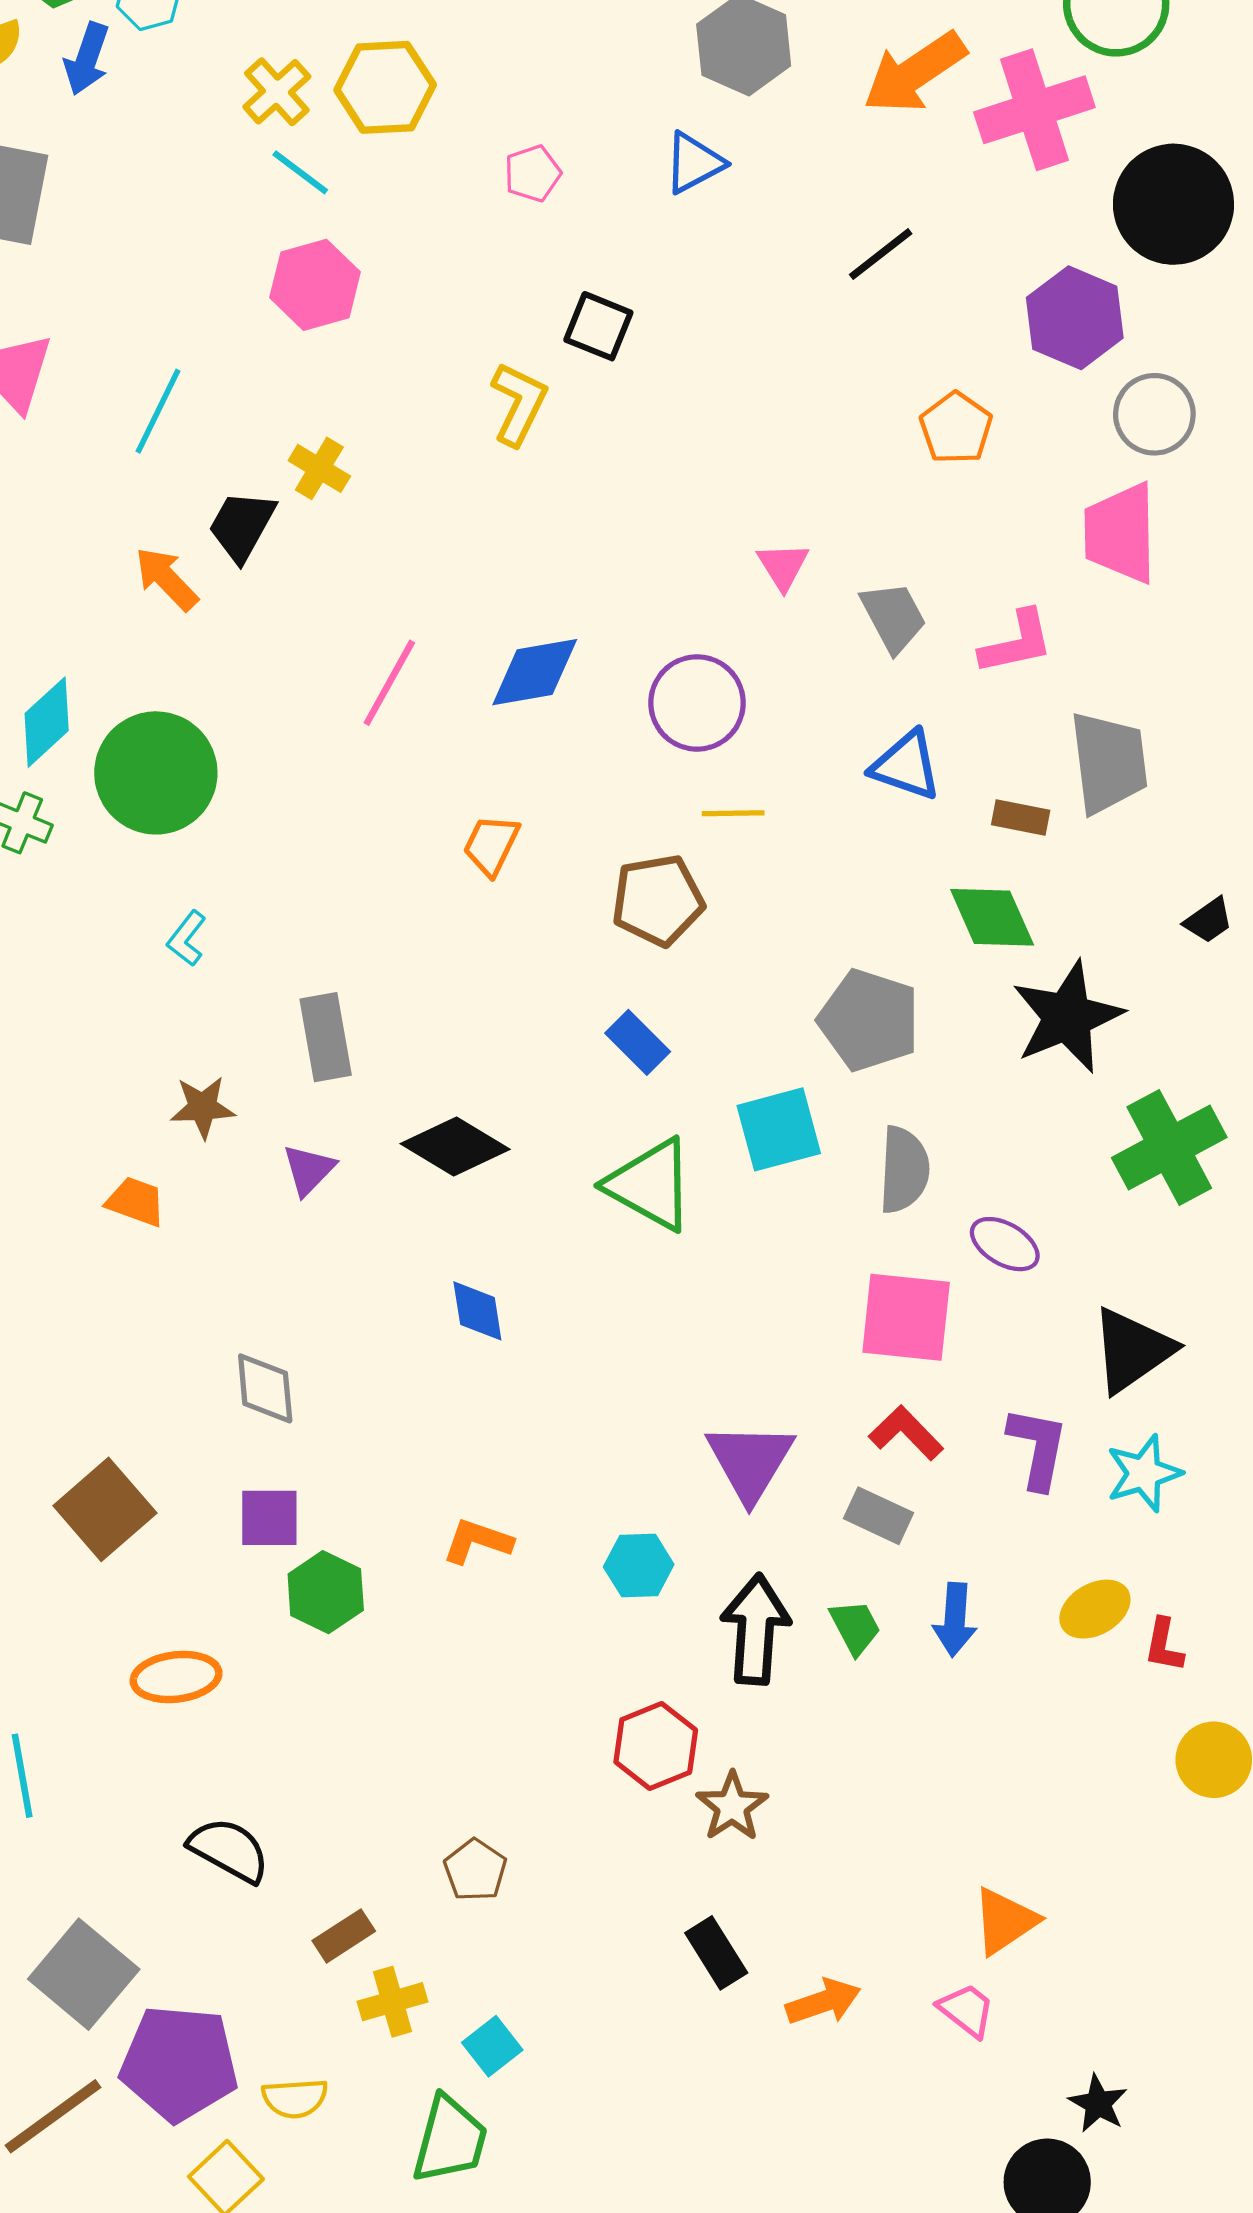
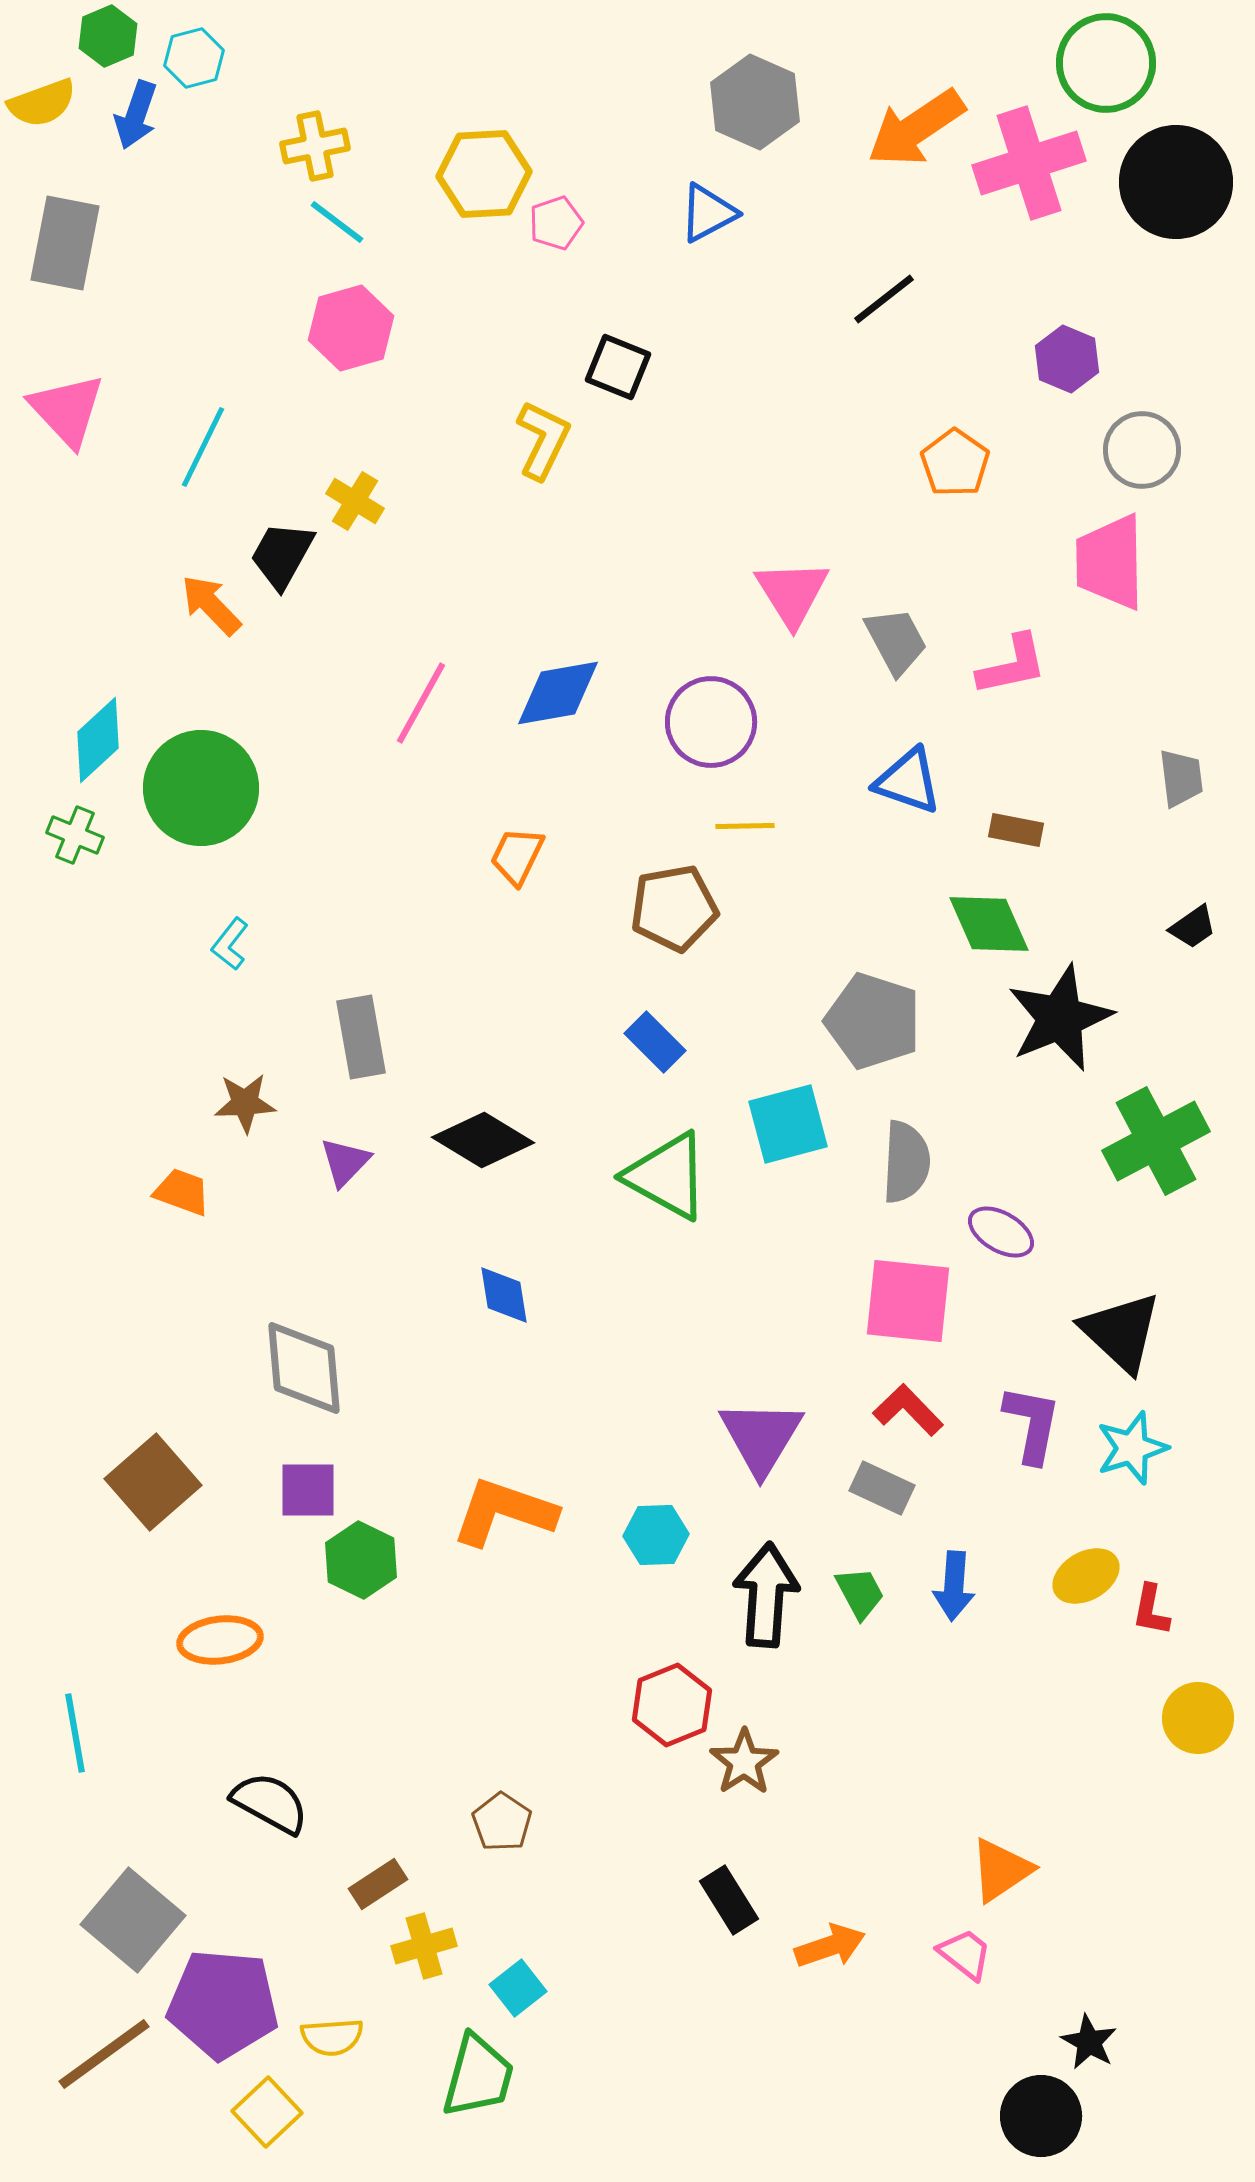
yellow hexagon: (385, 87) -> (484, 174), moved
yellow cross: (277, 92) -> (315, 146), turned 30
black circle: (1173, 204) -> (1176, 182), moved
purple hexagon: (1075, 318) -> (1067, 359), size x0.7
pink triangle: (783, 566) -> (792, 593), size x1.5
gray trapezoid: (1109, 762) -> (1181, 778), moved, size x0.6
black triangle: (1132, 1350) -> (1121, 1332), turned -42
gray diamond: (265, 1388) -> (304, 1368), size x1.4
orange L-shape: (477, 1541) -> (504, 1512), size x1.6

